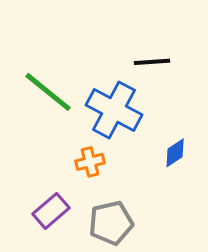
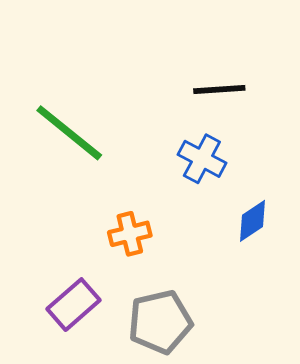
blue cross: (114, 110) -> (202, 159), moved, size x0.6

